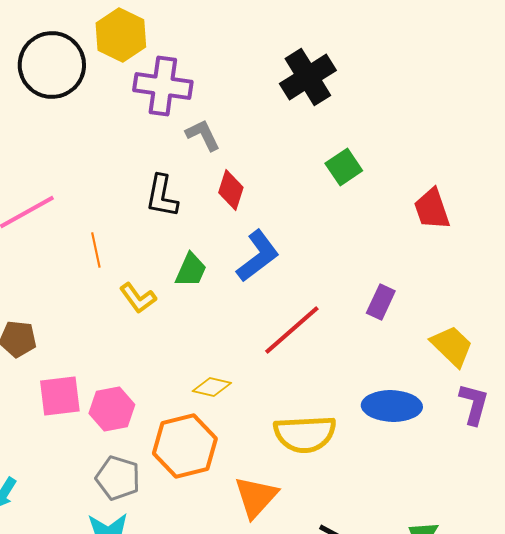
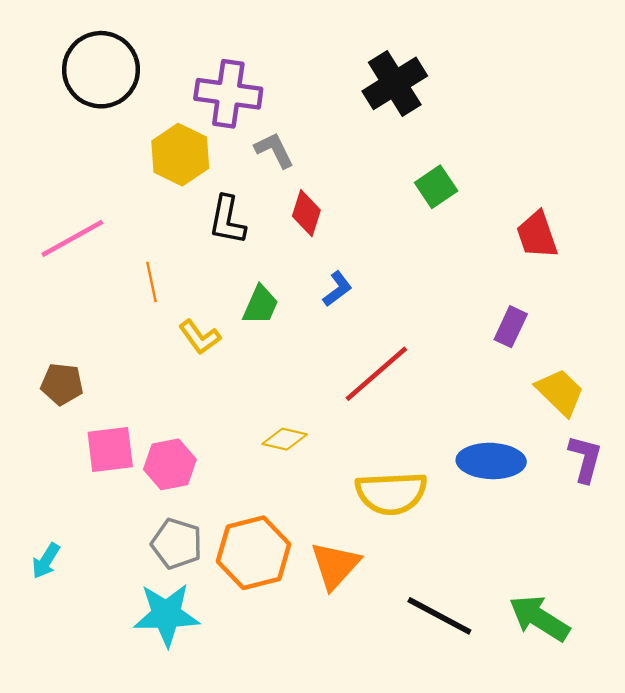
yellow hexagon: (121, 35) -> (180, 155), moved
blue L-shape: (258, 256) -> (337, 289), size x0.6
purple rectangle: (381, 302) -> (511, 327), moved
orange hexagon: (185, 446) -> (254, 553), moved

